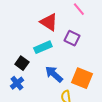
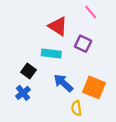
cyan rectangle: (43, 47) -> (51, 54), turned 30

